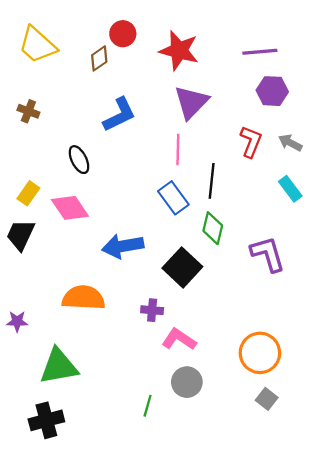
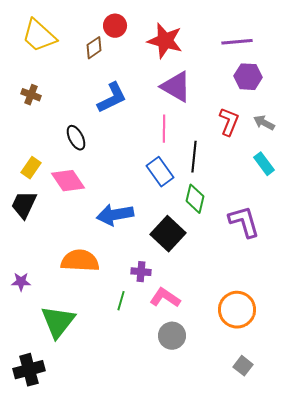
purple triangle: (191, 102) -> (176, 87), turned -44
green triangle: (59, 366) -> (58, 322), turned -42
gray square: (267, 399) -> (243, 366), moved
green line: (148, 406) -> (121, 301), moved
black cross: (46, 420) -> (29, 370), moved

